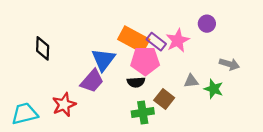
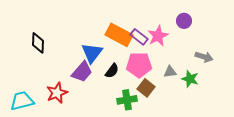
pink pentagon: (145, 61) -> (139, 65), moved
black semicircle: (136, 82) -> (112, 71), moved, turned -49

